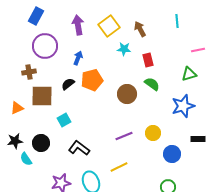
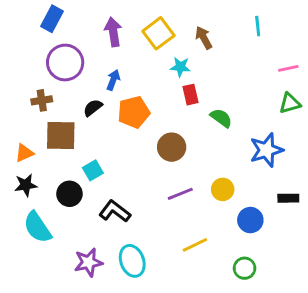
red rectangle: (148, 60) -> (191, 95), moved
green triangle: (189, 74) -> (290, 103), moved
black semicircle: (68, 84) -> (93, 108), moved
brown circle: (127, 94) -> (172, 147), moved
black star: (15, 141) -> (26, 185), moved
black circle: (41, 143) -> (69, 194), moved
cyan semicircle: (26, 159) -> (37, 227), size x1.6
yellow line: (119, 167) -> (195, 245), moved

